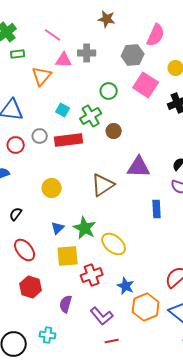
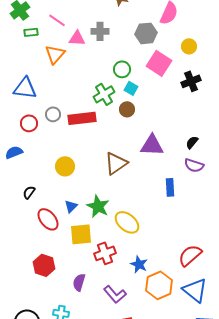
pink line: (53, 35) -> (57, 20), moved
cyan square: (63, 110) -> (131, 88), moved
red ellipse: (25, 250) -> (48, 219), moved

